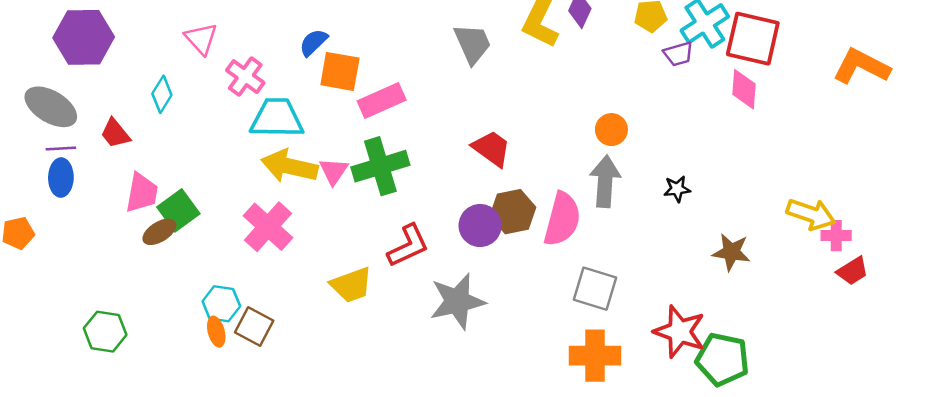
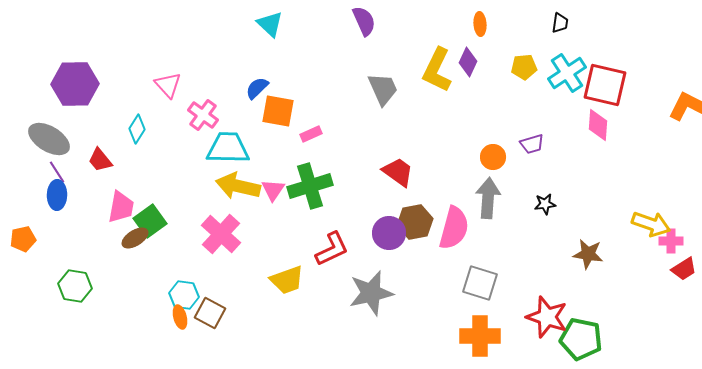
purple trapezoid: (678, 54) -> (532, 144), moved
pink rectangle: (382, 101) -> (311, 134), size x0.6
purple line: (61, 149) -> (57, 172), turned 60
green hexagon: (105, 332) -> (75, 286), moved

